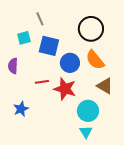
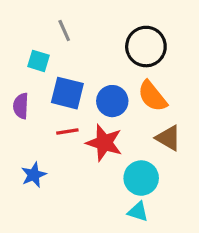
cyan square: (24, 38) -> (38, 61), turned 32
blue square: (49, 46) -> (67, 93), moved
cyan triangle: (86, 132) -> (138, 212), turned -40

